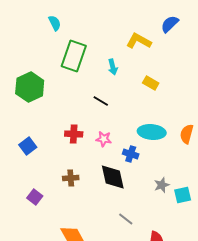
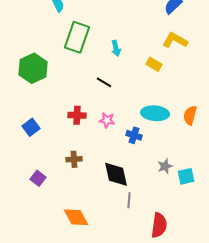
yellow L-shape: (139, 41) -> (175, 40), moved
black diamond: (113, 177) -> (116, 174), moved
gray line: (126, 219) -> (129, 200), turned 56

